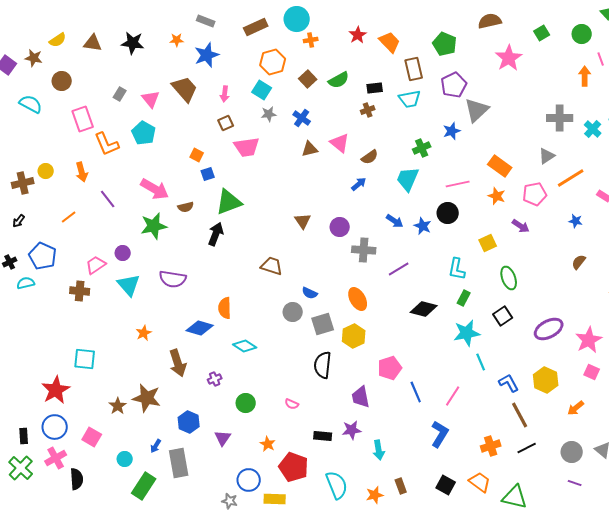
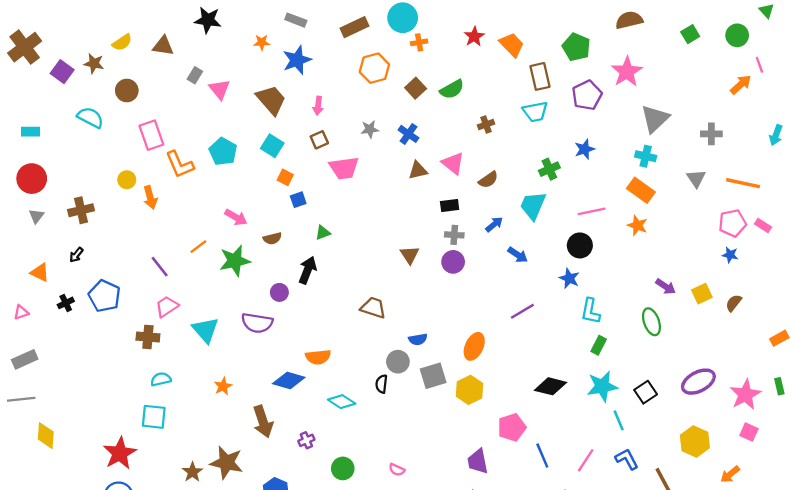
black star: (133, 43) -> (208, 20), moved
pink star: (509, 58) -> (627, 72), moved
orange arrow: (585, 76) -> (741, 85), turned 48
black rectangle: (375, 88) -> (450, 206), moved
cyan square: (262, 90) -> (272, 146), moved
gray rectangle: (120, 94) -> (195, 75), moved
pink triangle: (151, 99) -> (220, 89), moved
gray triangle: (477, 110) -> (655, 119), moved
gray cross: (560, 118) -> (711, 134), size x0.7
cyan cross: (593, 129) -> (646, 156), moved, turned -30
gray triangle: (547, 156) -> (696, 179), turned -30
yellow circle: (46, 171) -> (127, 180), moved
orange line: (571, 178) -> (743, 183), moved, turned 44
blue arrow: (359, 184) -> (494, 224), moved
pink arrow: (155, 189) -> (236, 217), size x0.7
pink pentagon: (535, 194) -> (732, 223), moved
purple line: (108, 199) -> (160, 267), moved
green triangle: (229, 202) -> (323, 233), size x0.5
orange line: (69, 217) -> (198, 247), moved
blue star: (423, 226) -> (569, 278), moved
purple arrow: (521, 226) -> (666, 287), moved
yellow square: (488, 243) -> (702, 294), moved
gray cross: (364, 250) -> (454, 235), moved, size x0.7
purple circle: (123, 253) -> (279, 292), moved
cyan semicircle: (26, 283) -> (161, 379), moved
blue semicircle: (310, 293) -> (418, 339), turned -35
orange ellipse: (358, 299) -> (474, 346), turned 55
orange semicircle: (225, 308) -> (318, 357), turned -95
black diamond: (424, 309) -> (551, 386), moved
black square: (503, 316) -> (646, 392), moved
black semicircle: (323, 365) -> (381, 384), moved, size x0.6
blue L-shape: (509, 383) -> (627, 459), moved

